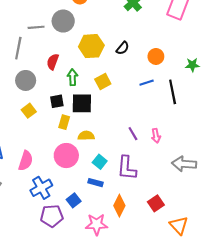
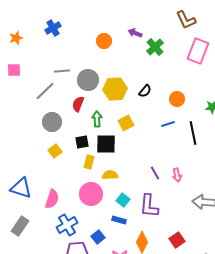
gray circle: (63, 21) -> (88, 80), moved
gray line: (18, 48) -> (45, 91), turned 35

